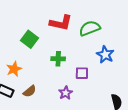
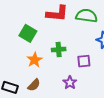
green semicircle: (90, 28) -> (87, 16), turned 35
orange star: (14, 69) -> (35, 60), moved

